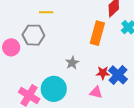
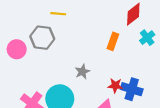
orange rectangle: (97, 33) -> (113, 41), size x0.7
blue cross: (118, 75) -> (132, 89), turned -30

